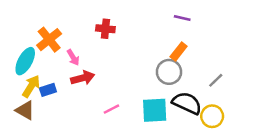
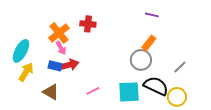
orange cross: (49, 40) -> (59, 33), moved
blue rectangle: (48, 90) -> (55, 66), moved, turned 32
brown triangle: (25, 110) -> (51, 92), moved

